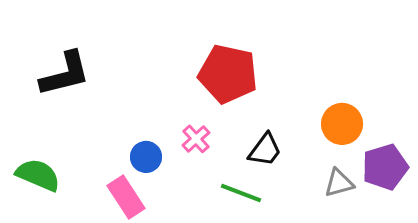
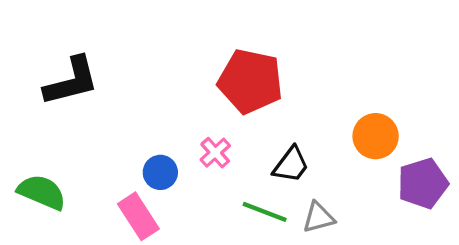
gray triangle: (339, 183) -> (318, 217), moved

